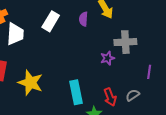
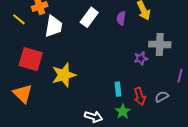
yellow star: (30, 83) -> (64, 75), turned 30
cyan rectangle: (76, 92) -> (118, 89), moved, size x0.6

